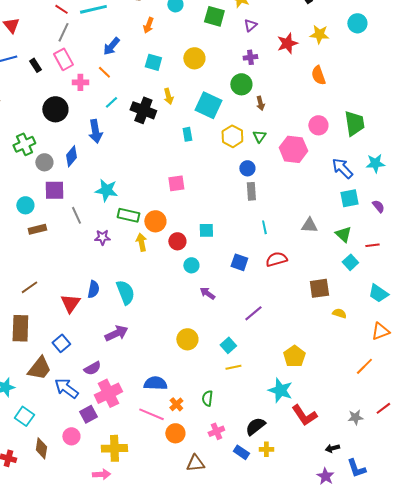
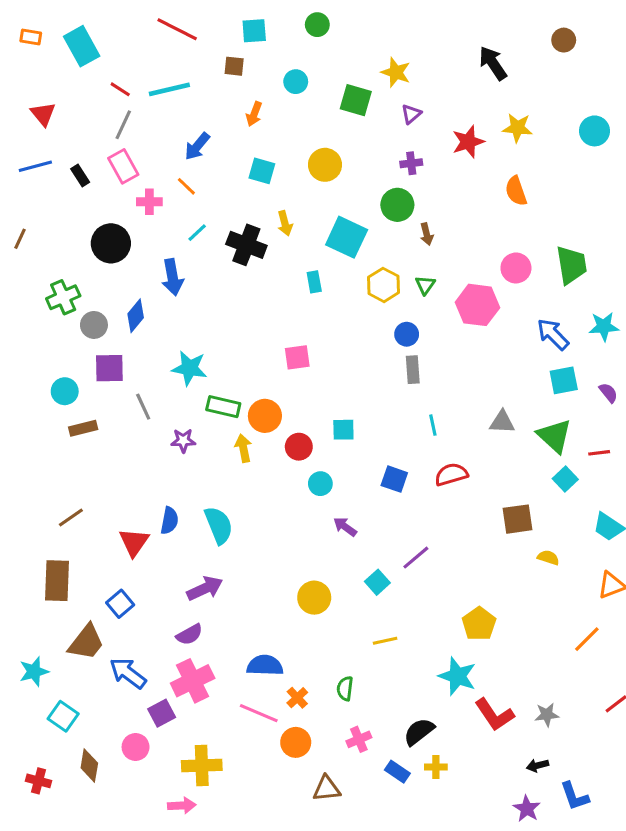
cyan circle: (357, 23) -> (595, 131), moved
green triangle: (343, 234) -> (554, 436), size x1.4
cyan square: (228, 345) -> (377, 582), moved
purple semicircle: (92, 368) -> (189, 635), moved
gray star: (355, 417) -> (547, 715), moved

